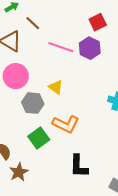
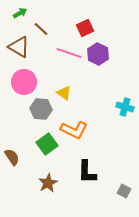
red square: (98, 22) -> (85, 28), moved
brown star: (19, 172) -> (48, 183), moved

